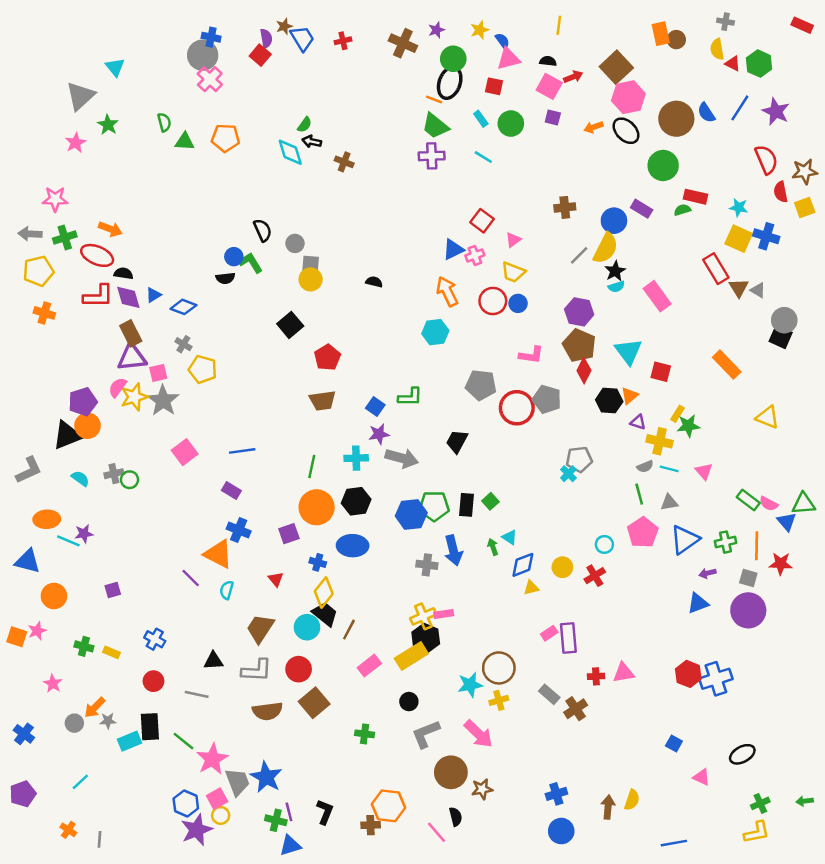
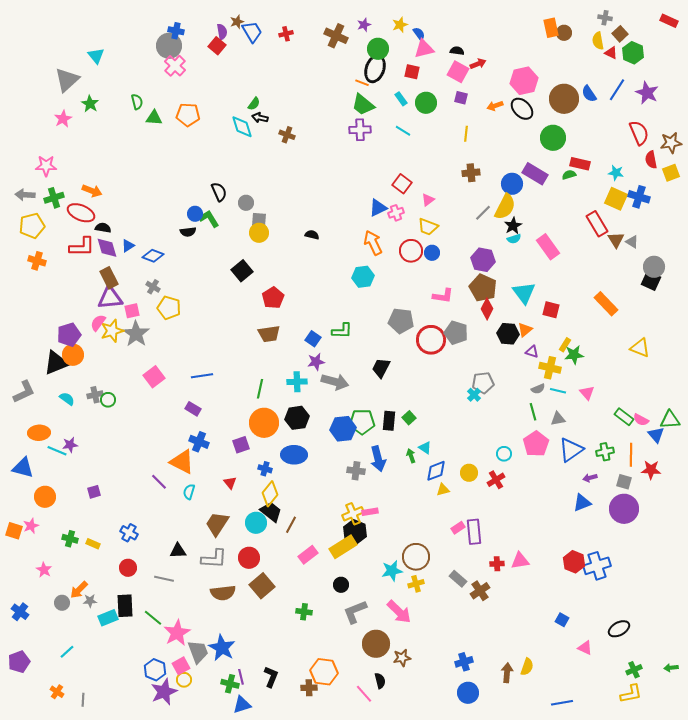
yellow line: (559, 25) -> (466, 134), moved
brown square: (616, 67) -> (620, 34), moved, size x0.6
purple rectangle: (642, 209) -> (535, 174), size x1.4

